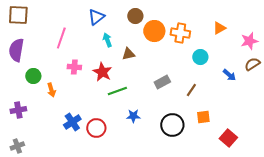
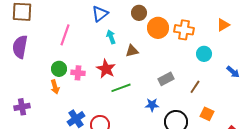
pink cross: (74, 67) -> (78, 73), moved
green circle: (33, 76) -> (59, 69), moved
blue star: (133, 116) -> (152, 105), moved
orange square: (203, 117) -> (207, 114), turned 32

